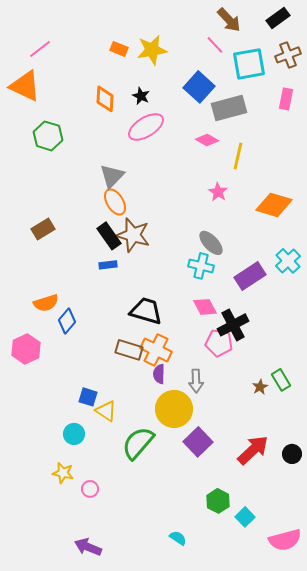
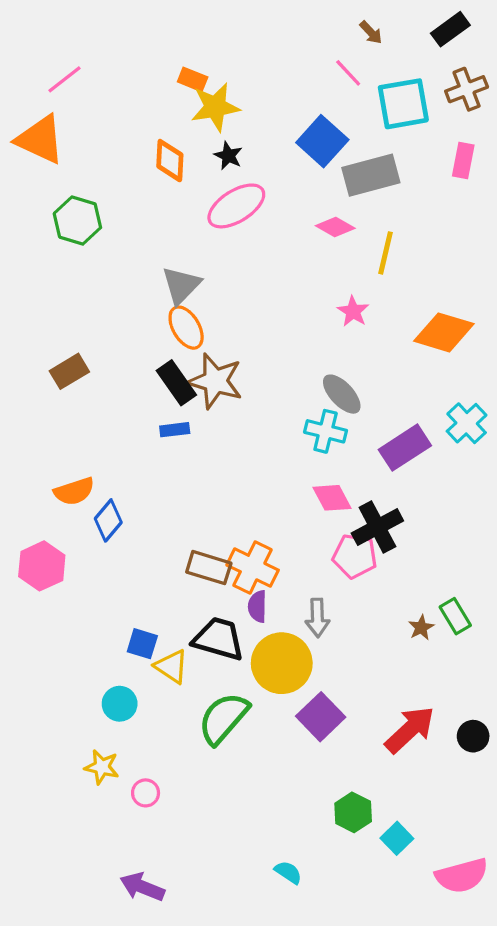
brown arrow: (229, 20) -> (371, 32), size x0.6
yellow star: (152, 50) -> (215, 107), moved
black trapezoid: (146, 311) -> (219, 639), moved

